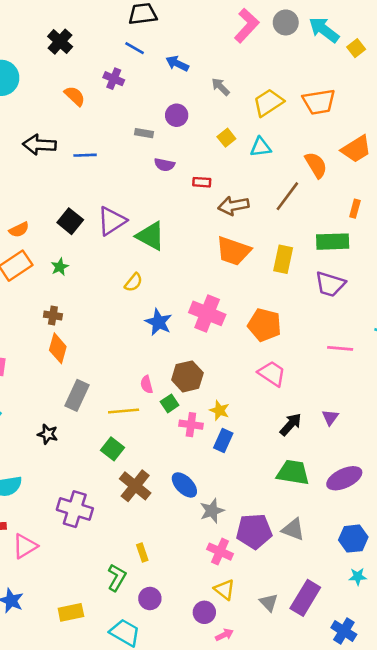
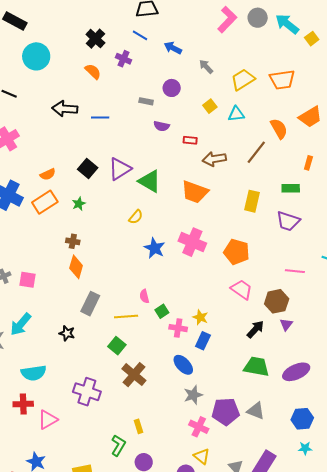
black cross: (60, 42) -> (95, 39), moved
green rectangle: (333, 242) -> (291, 188), size x0.7
orange trapezoid: (233, 251) -> (195, 192), moved
brown hexagon: (187, 376) -> (277, 301), moved
blue ellipse: (184, 485) -> (183, 365), moved

